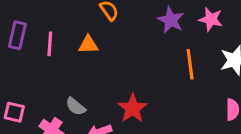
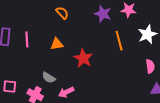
orange triangle: (88, 45) -> (57, 44), moved
red star: (133, 108) -> (83, 58), moved

